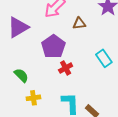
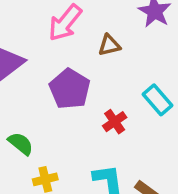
red cross: (66, 68) -> (115, 122), moved

